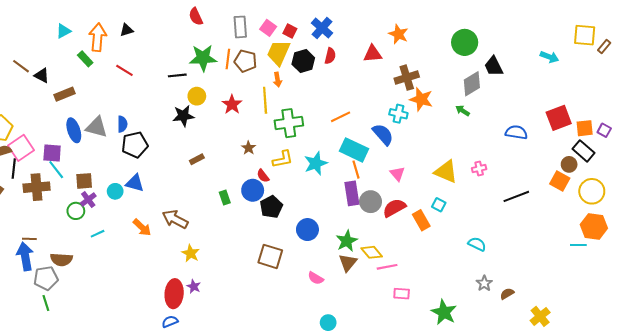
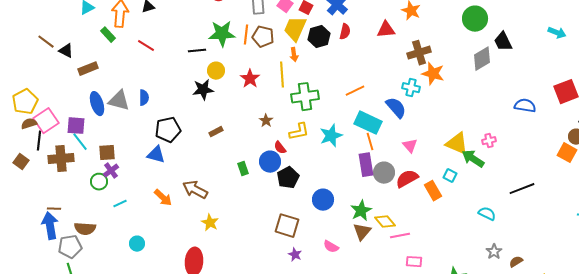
green arrow: (463, 111) -> (473, 159), moved, size x1.6
black pentagon: (135, 145) -> (168, 130), moved
cyan circle: (115, 191) -> (137, 244), moved
black line: (516, 196) -> (522, 189), moved
purple star: (194, 286) -> (295, 255), moved

